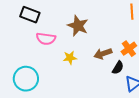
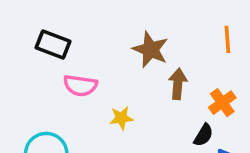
brown star: (78, 26) -> (150, 50), moved
brown arrow: (103, 54) -> (178, 84), moved, turned 114

